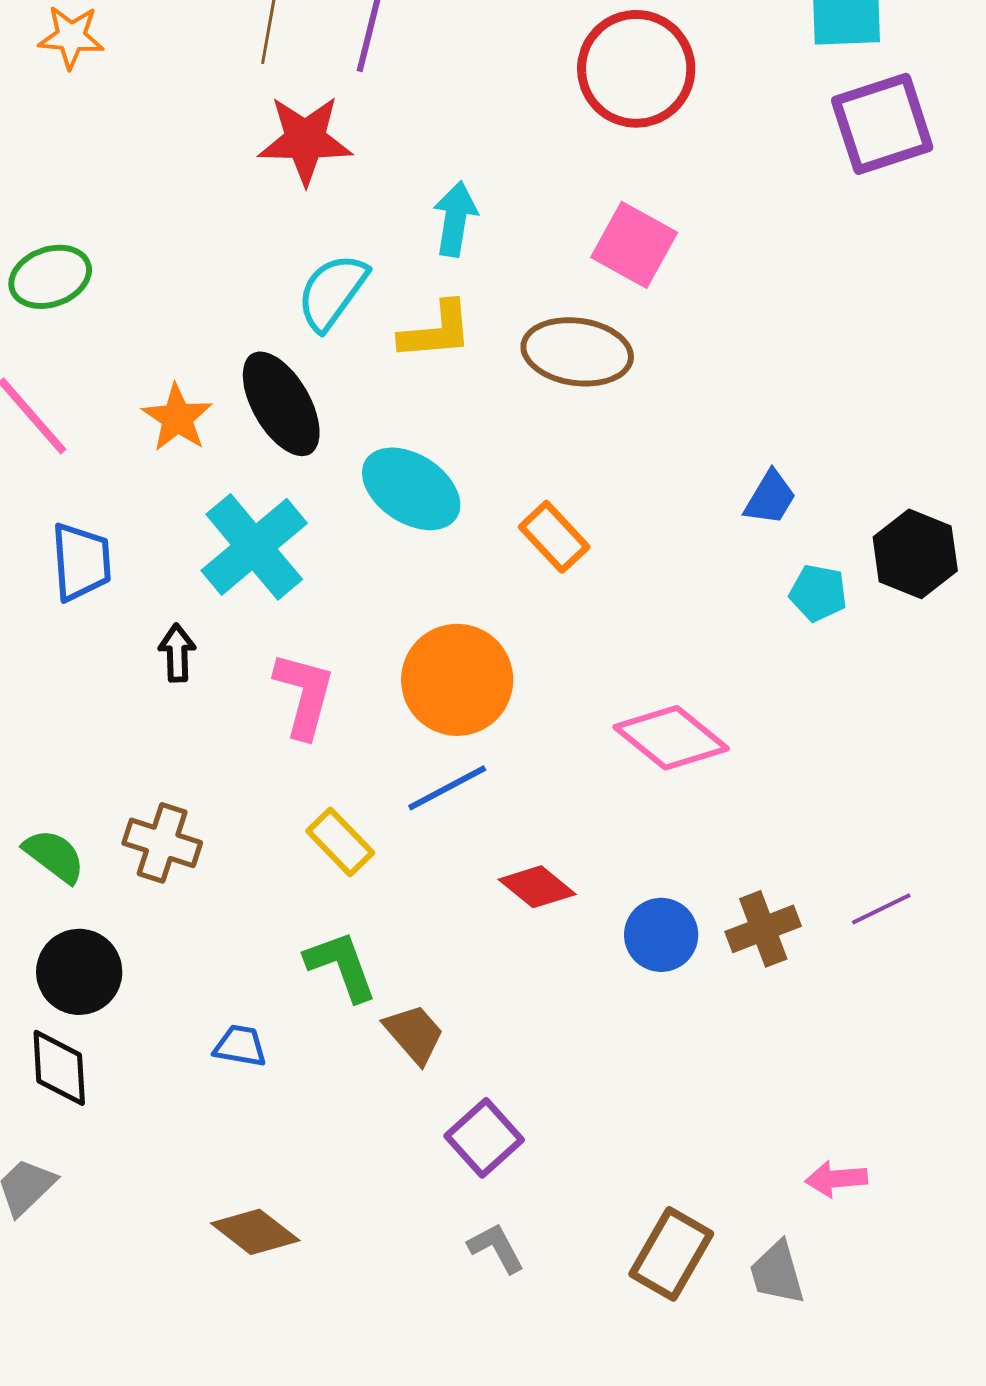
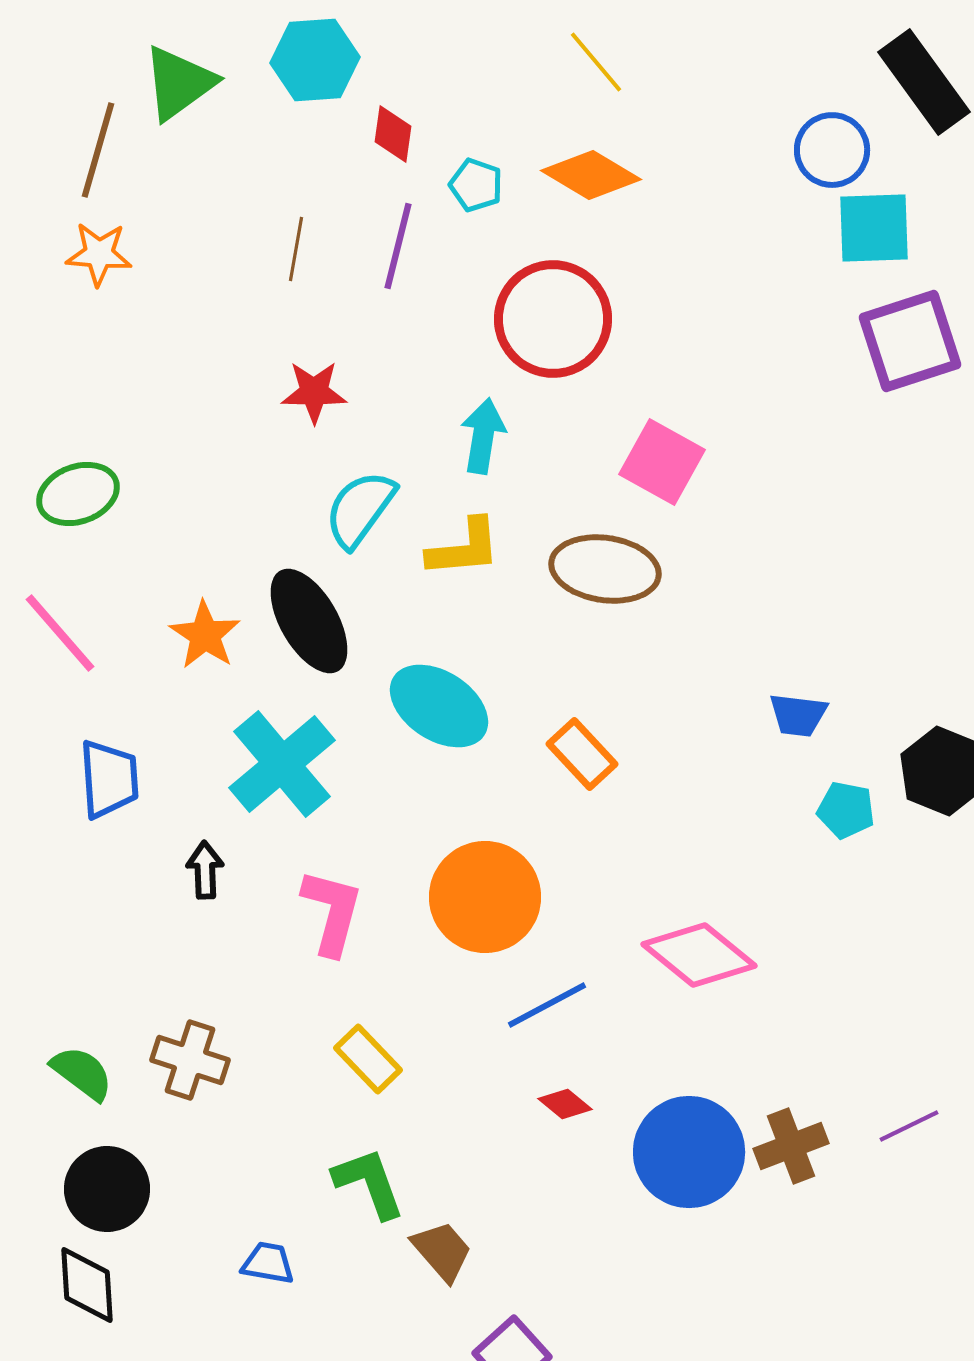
red circle: (636, 69) -> (553, 319), moved
red star: (305, 140) -> (314, 392), moved, size x0.7
blue trapezoid: (770, 498) -> (798, 715), turned 66
blue line: (447, 788) -> (547, 1005), moved
red diamond: (537, 887) -> (565, 1104), size x0.7
blue circle: (661, 935) -> (689, 1152), size x1.5

